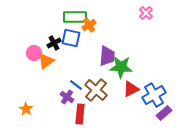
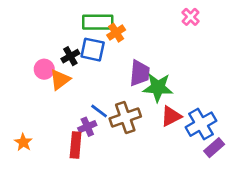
brown cross: (96, 90) -> (125, 118), turned 30
purple cross: (67, 97) -> (87, 127), turned 32
orange star: (26, 109) -> (23, 142), moved
red rectangle: (80, 114) -> (76, 145), moved

